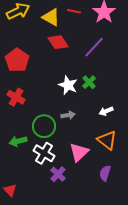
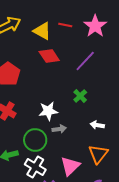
white star: (68, 85) -> (48, 111), moved, turned -30
white arrow: (106, 111) -> (97, 125), turned 32
orange triangle: (107, 140) -> (98, 154), turned 30

